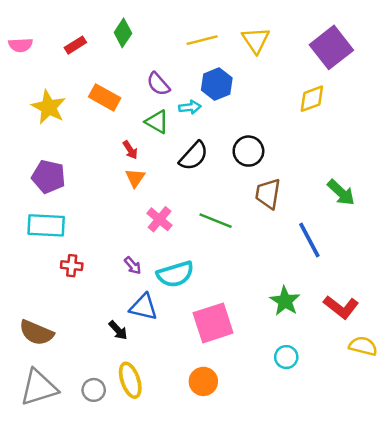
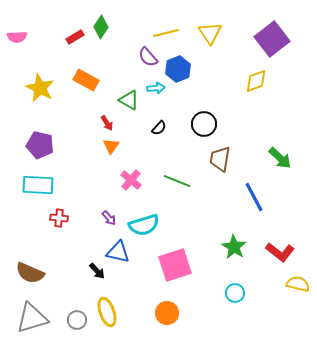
red rectangle: (75, 45) -> (75, 37), moved
purple semicircle: (158, 84) -> (148, 57), moved
black semicircle: (194, 156) -> (159, 128), size x0.6

